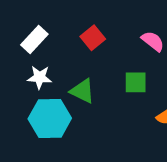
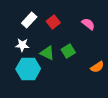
white rectangle: (34, 39) -> (29, 20), moved
green square: (136, 82) -> (68, 51), moved, turned -32

